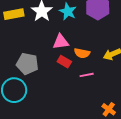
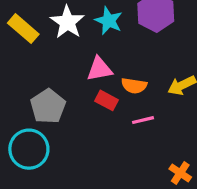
yellow rectangle: (14, 14) -> (23, 29), turned 54
gray pentagon: (27, 64) -> (48, 106), turned 30

